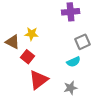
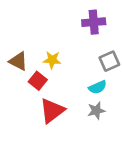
yellow star: (32, 34) -> (52, 60), moved
gray star: (71, 88) -> (96, 111), moved

